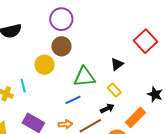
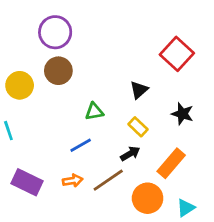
yellow circle: (44, 65) -> (20, 85), moved
green triangle: (84, 77) -> (94, 111), size x0.6
black star: (155, 94) -> (182, 114), moved

